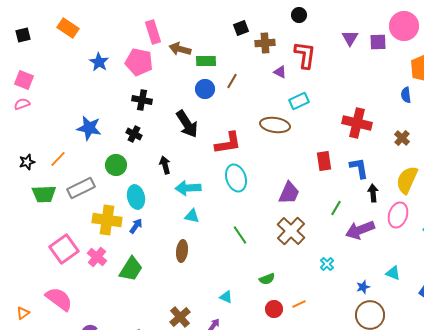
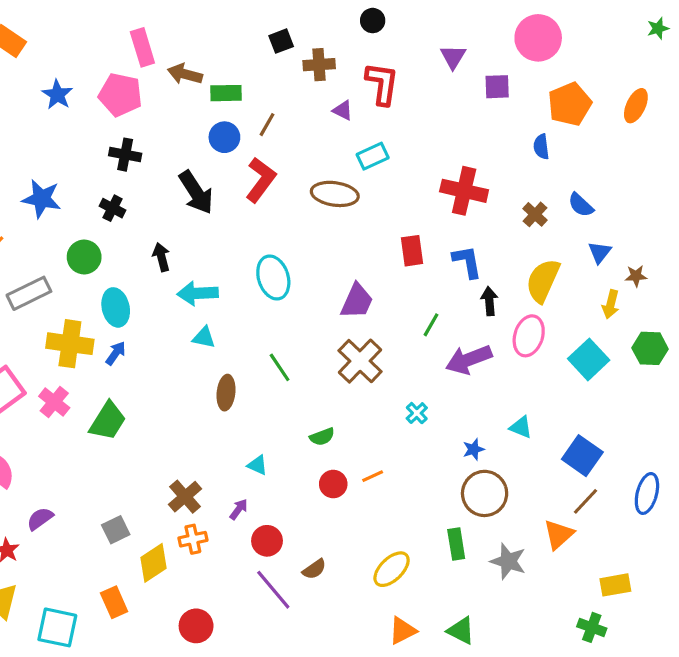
purple square: (378, 42) -> (497, 87), moved
red L-shape: (228, 143) -> (261, 180), moved, turned -44
brown ellipse: (182, 251) -> (226, 393), moved

